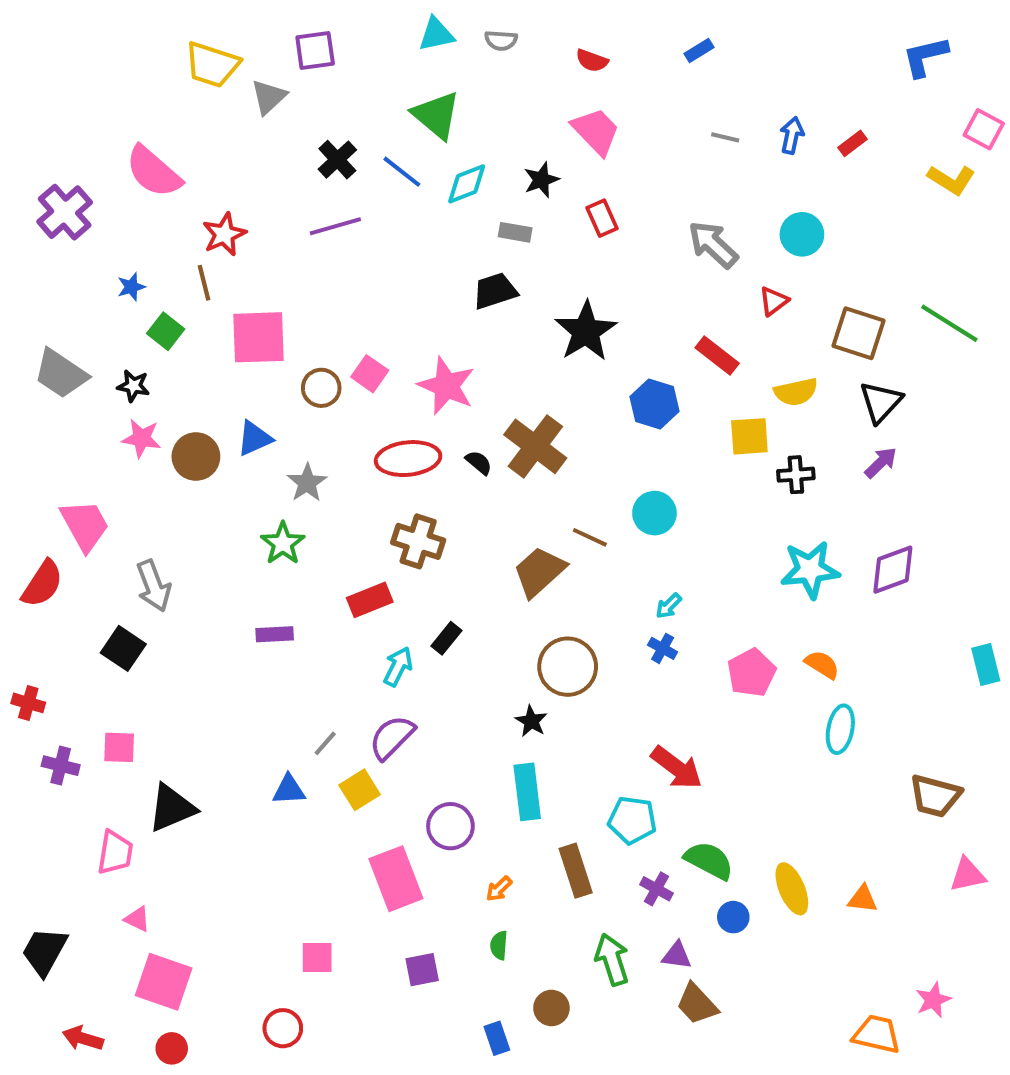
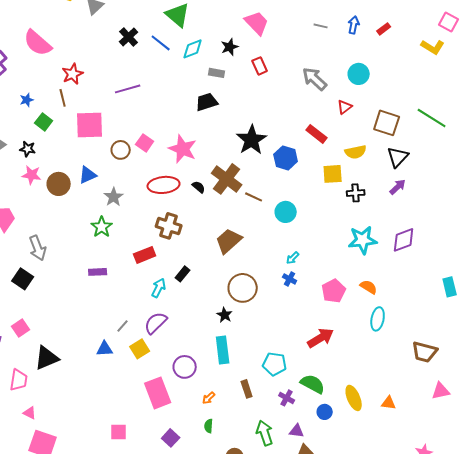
purple line: (335, 226) -> (128, 89), moved
black star: (586, 331) -> (252, 140), moved
brown line: (590, 537) -> (254, 197), moved
pink square: (119, 747) -> (21, 328), turned -36
red arrow: (677, 768) -> (321, 338), moved, turned -68
brown rectangle: (576, 871) -> (247, 389), size x0.7
purple square: (422, 970) -> (171, 438), turned -36

